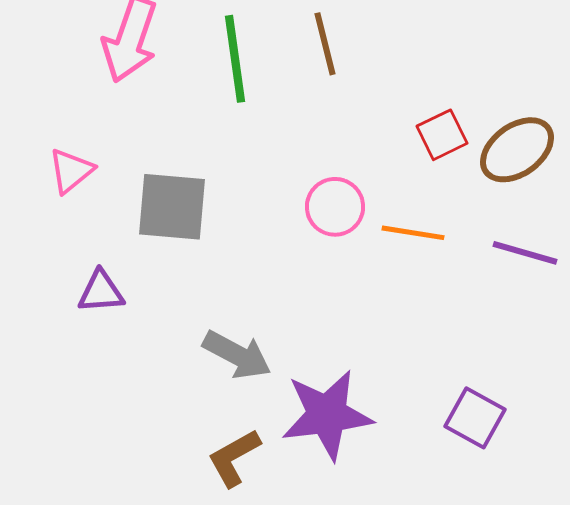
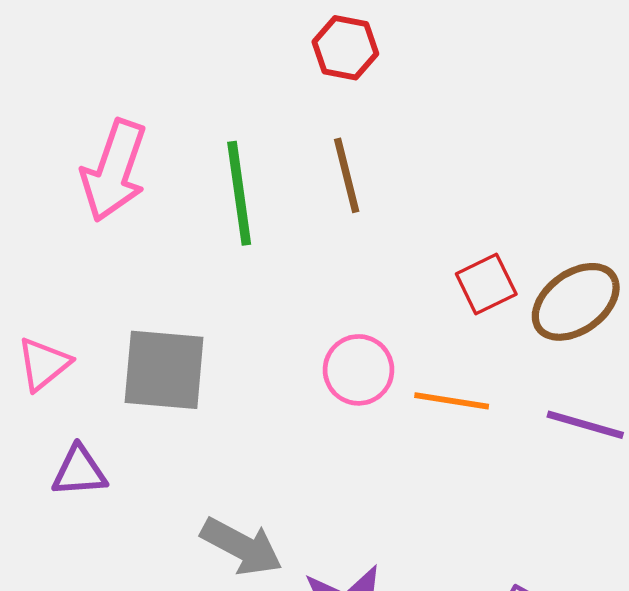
pink triangle: (71, 171) -> (44, 364), moved

